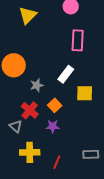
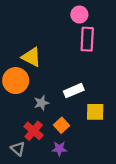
yellow triangle: (28, 15) -> (31, 57), moved, turned -48
pink rectangle: (78, 40) -> (87, 39), moved
white rectangle: (66, 74) -> (74, 91), turned 30

